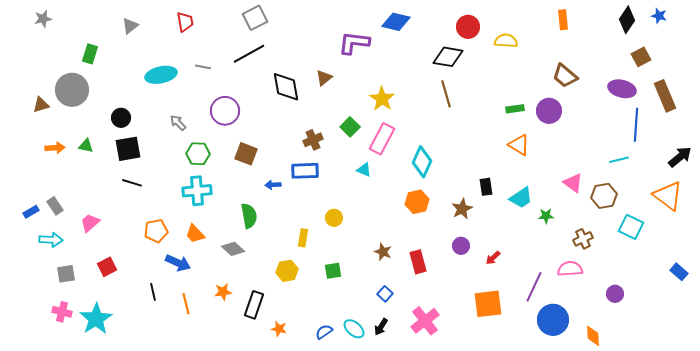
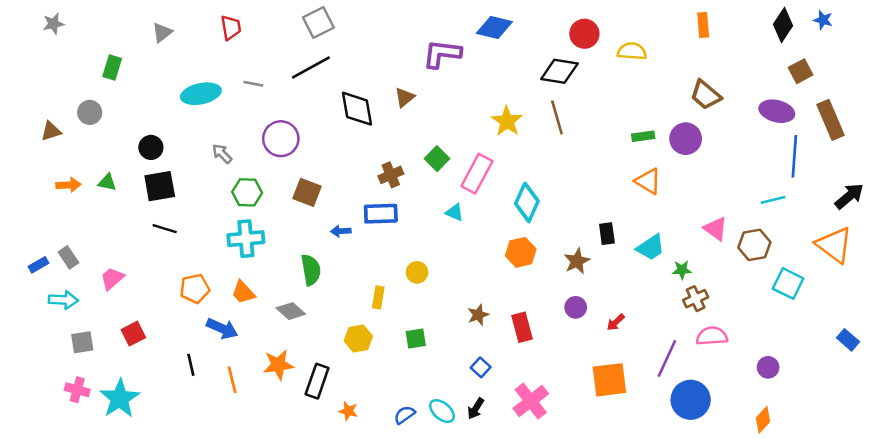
gray circle: (72, 90) -> (90, 112), size x0.6
yellow star: (382, 99) -> (507, 121), moved
brown cross: (583, 239) -> (696, 299), moved
brown star: (383, 252) -> (478, 315), turned 30
orange star: (223, 292) -> (278, 365), size x1.4
orange diamond: (593, 336) -> (763, 420), moved, turned 45

